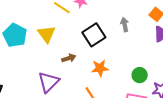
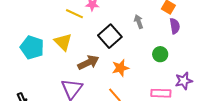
brown arrow: (69, 58) -> (88, 62), size x1.5
green circle: (140, 75) -> (160, 54), moved

